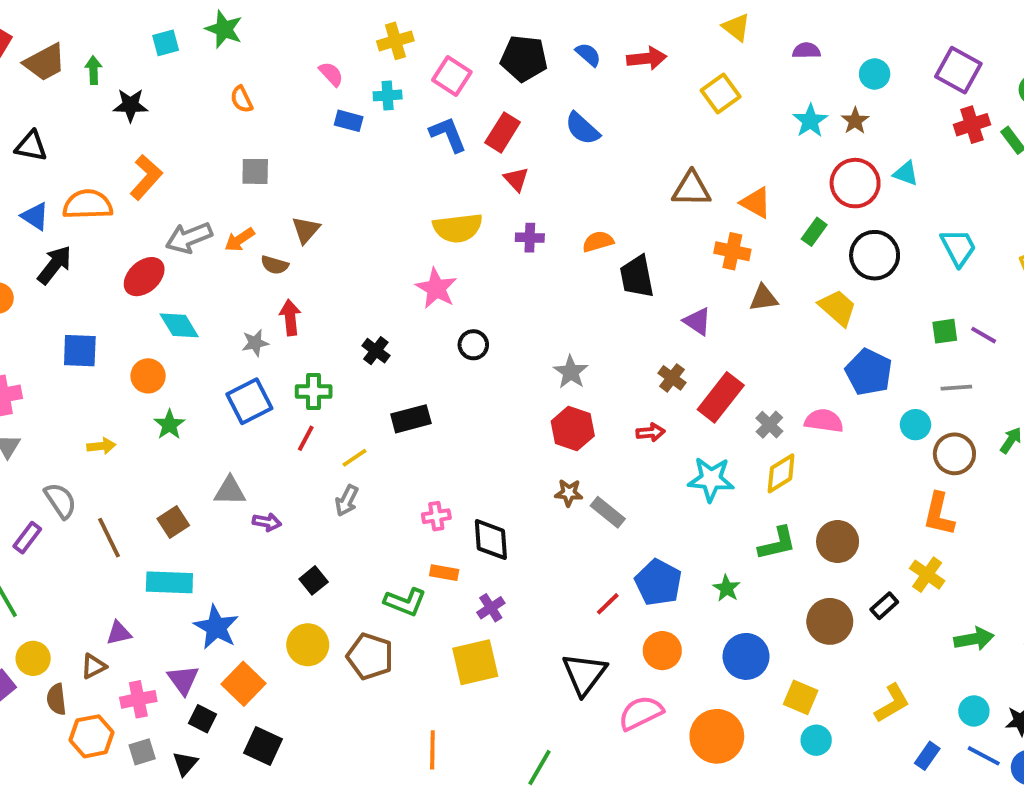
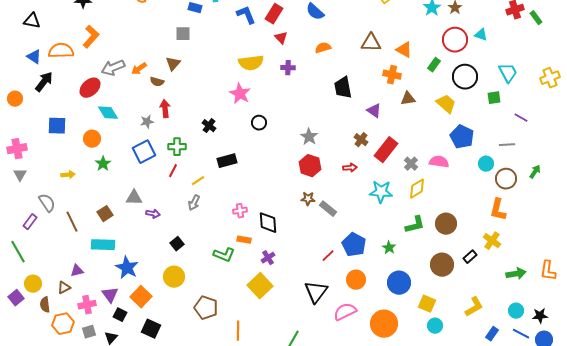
gray square: (255, 171) -> (183, 34), moved
orange semicircle: (598, 242) -> (323, 48), moved
green square: (945, 331) -> (494, 98), moved
brown pentagon: (370, 656) -> (206, 308), moved
yellow square: (475, 662) -> (260, 286), turned -30

